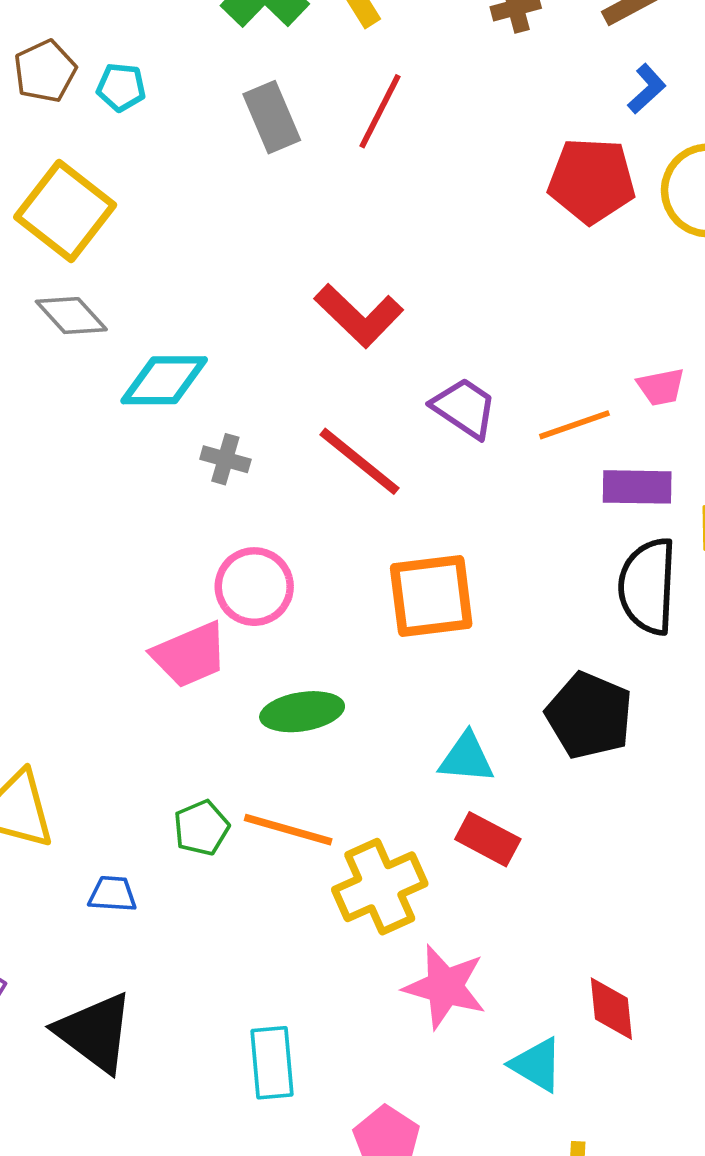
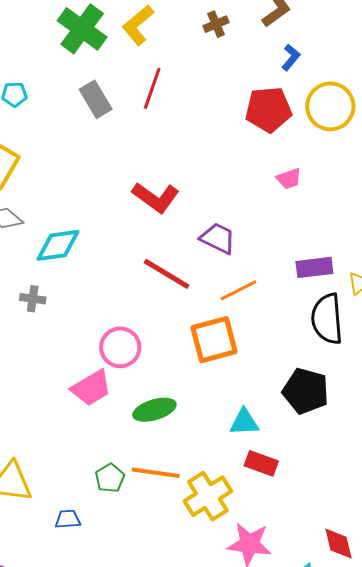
pink trapezoid: (661, 387) -> (289, 179), moved
orange line: (574, 425) -> (239, 290), moved
gray cross: (225, 459) -> (33, 299), moved

